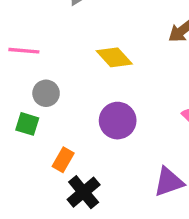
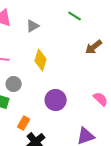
yellow diamond: (114, 57) -> (41, 60), moved, turned 60

